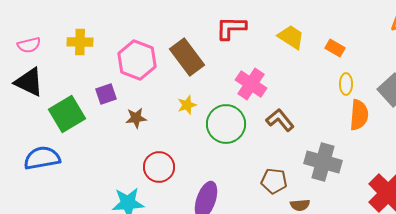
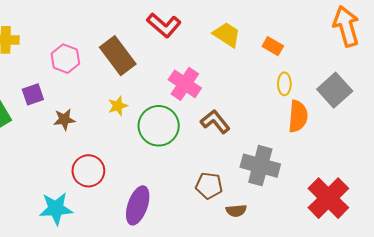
red L-shape: (231, 28) -> (164, 25), turned -140
pink hexagon: (137, 60) -> (65, 59), size x0.7

